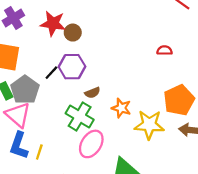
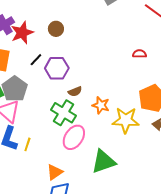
red star: (53, 24) -> (22, 33), moved, turned -30
brown circle: (73, 33) -> (56, 29), moved
black line: (51, 73) -> (36, 60), moved

